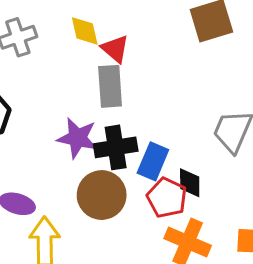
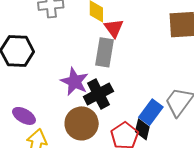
black cross: (116, 147) -> (98, 94), turned -32
blue rectangle: (153, 161) -> (151, 112), moved

